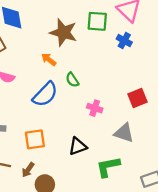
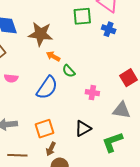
brown star: (63, 32) -> (40, 34), moved
orange arrow: (49, 59) -> (53, 56), moved
brown arrow: (28, 170) -> (51, 149), moved

